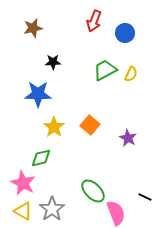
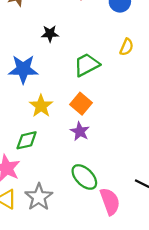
black star: (53, 62) -> (50, 34), moved
green trapezoid: (105, 70) -> (87, 65), moved
purple star: (128, 138) -> (80, 131), moved

